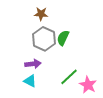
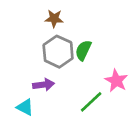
cyan triangle: (30, 81) -> (25, 107), moved
pink star: (88, 85) -> (116, 81), moved

